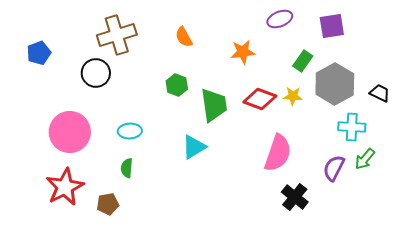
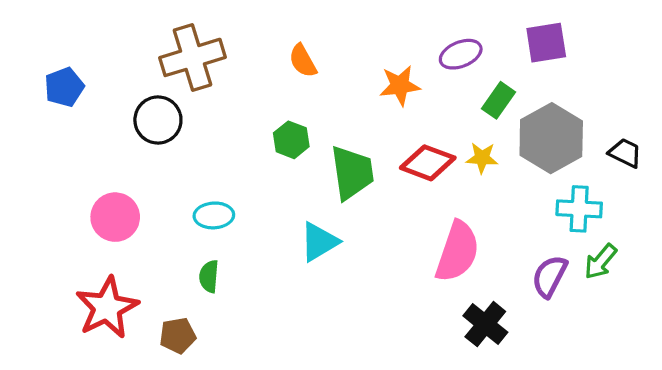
purple ellipse: (280, 19) -> (461, 54), moved
pink circle: (70, 132) -> (115, 217), size x0.7

